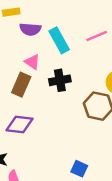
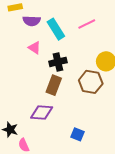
brown rectangle: (21, 85) -> (54, 85), moved
purple diamond: (19, 124) -> (42, 113), moved

